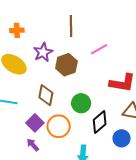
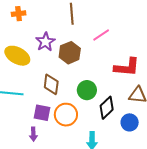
orange cross: (17, 30) -> (19, 14), moved
purple square: (35, 123) -> (42, 113), turned -30
purple arrow: (33, 145) -> (33, 134), moved, turned -136

